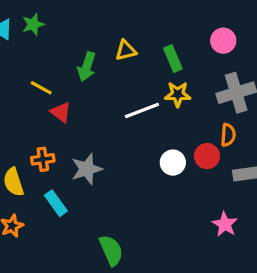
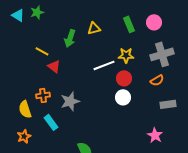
green rectangle: (173, 59) -> (129, 24), moved
orange semicircle: (228, 135) -> (157, 80), turned 56
red circle: (207, 156) -> (124, 78), moved

